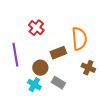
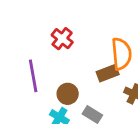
brown rectangle: (58, 53) -> (108, 73), moved

